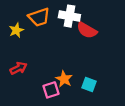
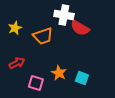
orange trapezoid: (39, 17) -> (43, 36), moved
pink square: (51, 90) -> (36, 83), moved, turned 35

